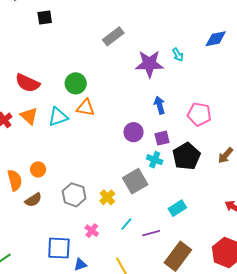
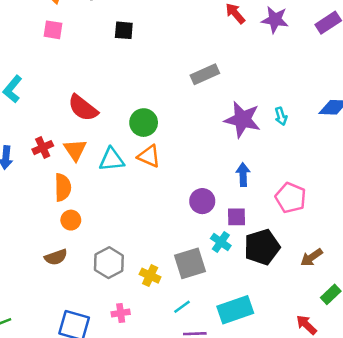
orange semicircle: (15, 180) -> (63, 187), moved
yellow cross: (107, 197) -> (150, 276), turned -35
cyan rectangle: (177, 208) -> (235, 310), size x1.5
cyan line: (126, 224) -> (182, 307), moved
pink cross: (92, 231) -> (121, 313), turned 32

